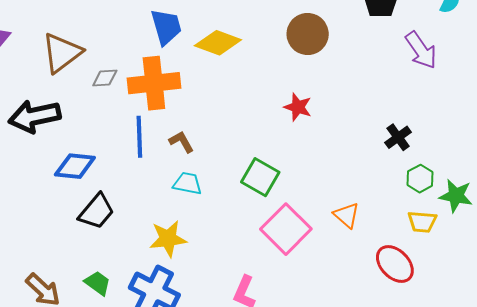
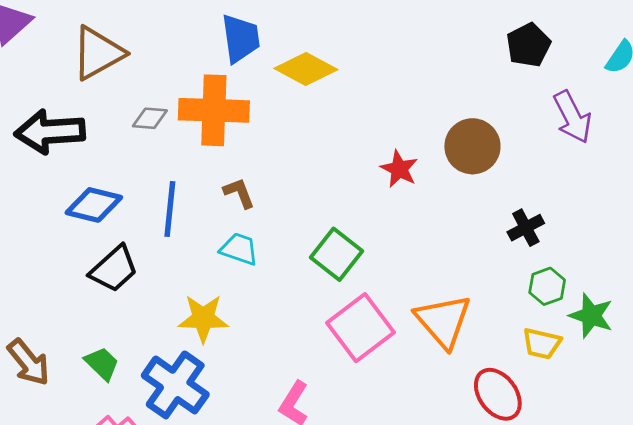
brown circle: (308, 34) -> (472, 146), moved
gray diamond: (105, 78) -> (150, 118), moved
blue line: (139, 137) -> (170, 209), moved
orange triangle: (347, 215) -> (443, 321), size x1.6

